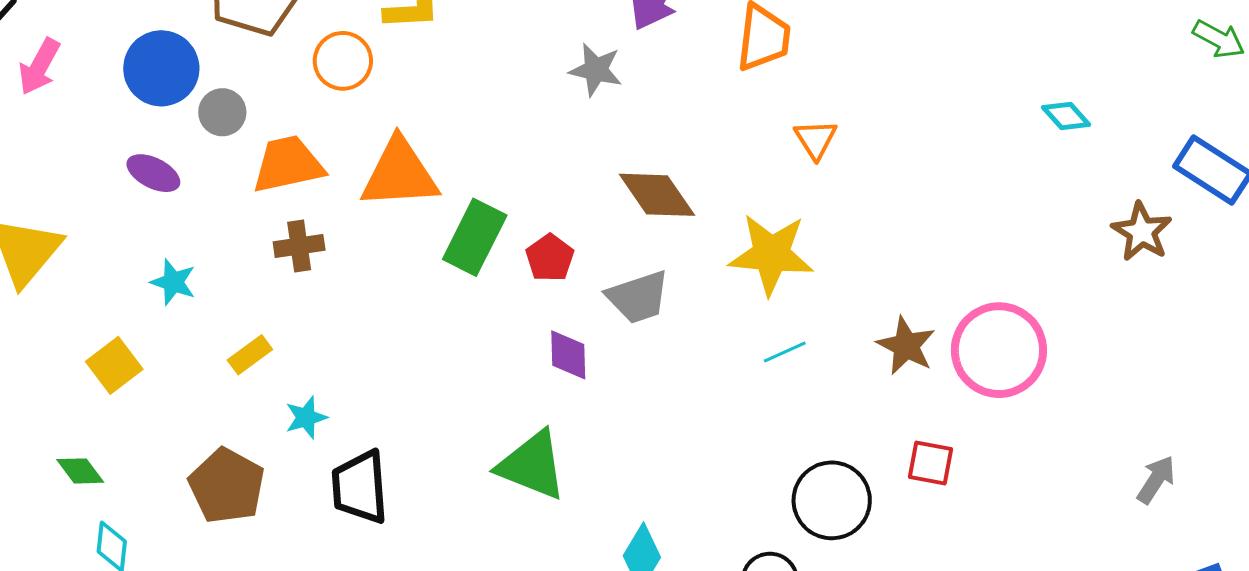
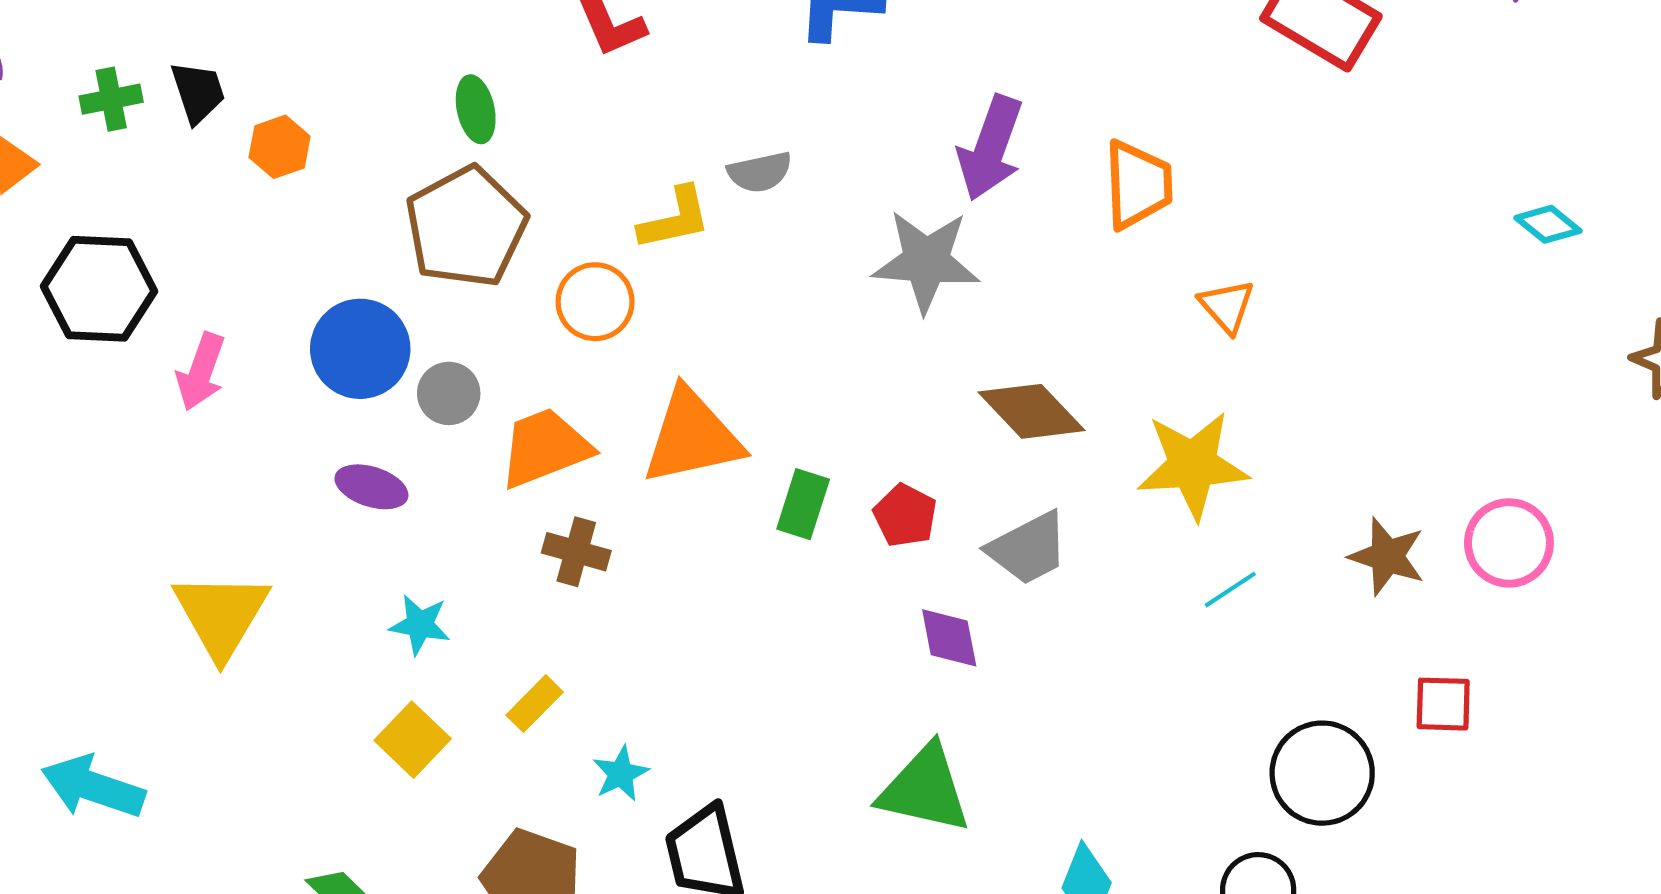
gray star: (596, 70) -> (926, 261), size x1.5
green rectangle: (475, 237) -> (803, 504), size x0.7
brown cross: (299, 246) -> (576, 552), turned 33
pink circle: (999, 350) -> (1509, 543), size x0.7
yellow square: (114, 365) -> (413, 740), moved

